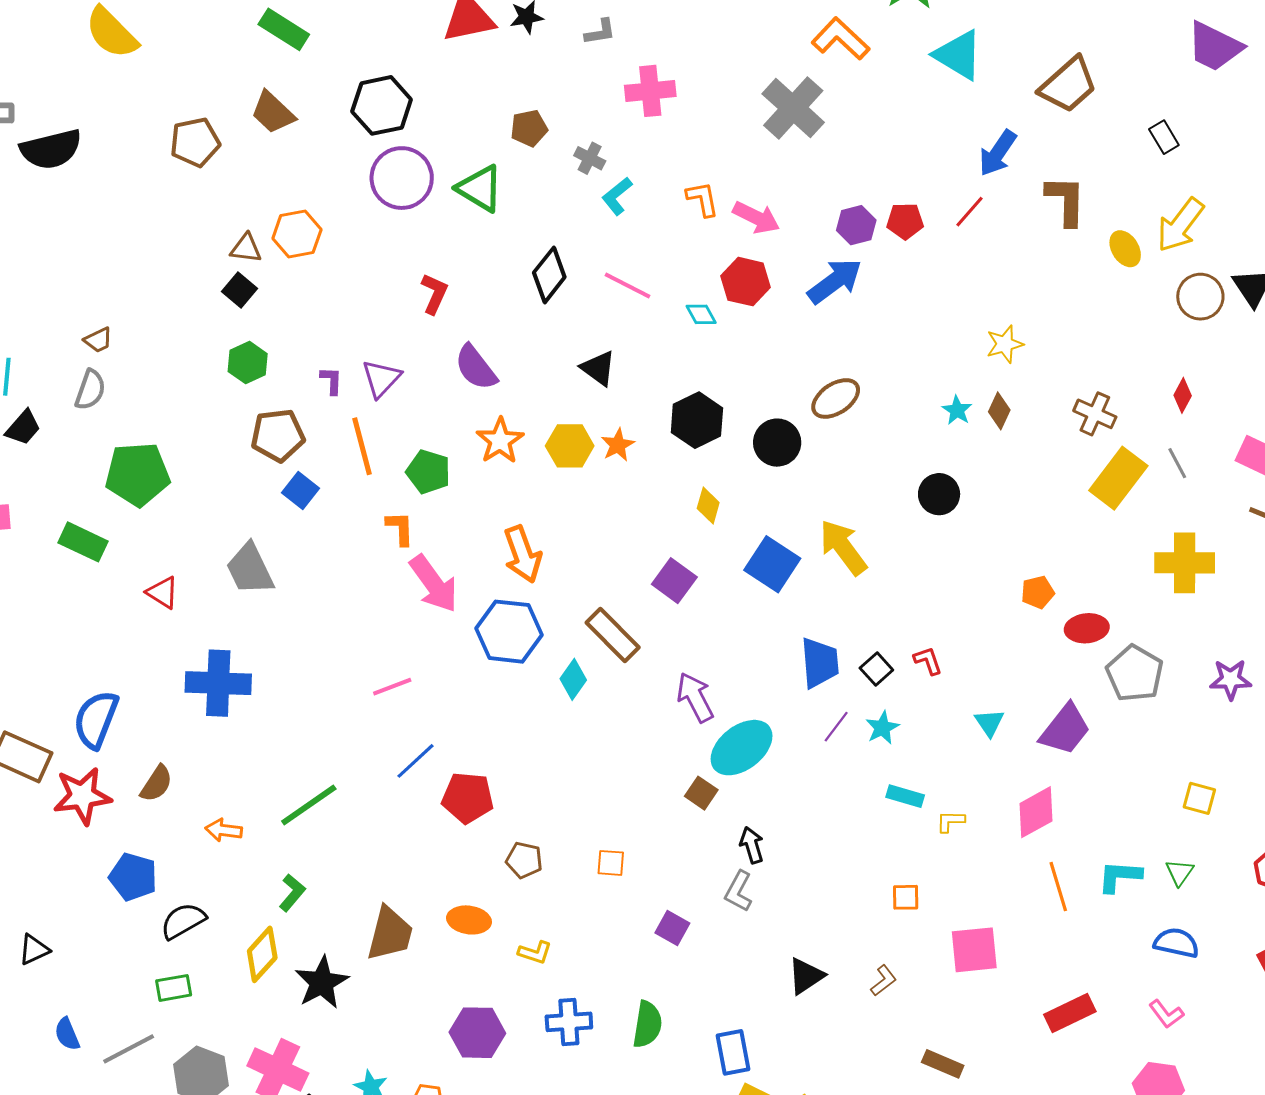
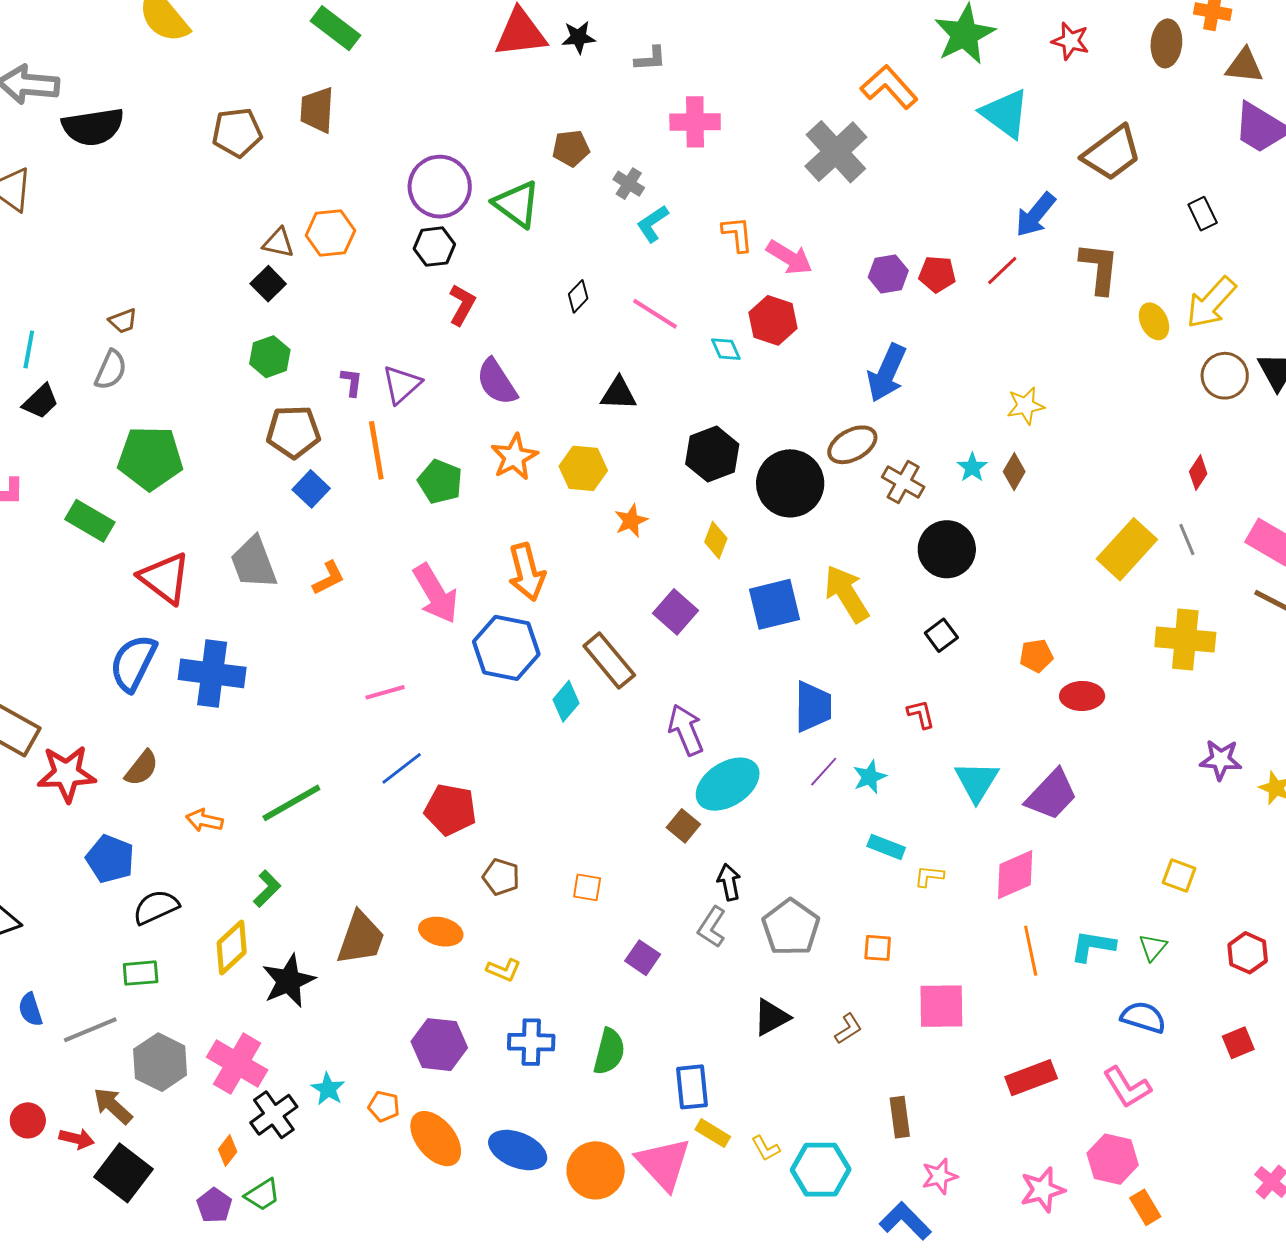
black hexagon: (382, 105) -> (434, 247), moved, size x0.7
brown trapezoid: (273, 113) -> (317, 110), turned 45
black diamond: (549, 275) -> (578, 296), size x0.6
blue arrow: (835, 281) -> (887, 373), moved, turned 146
black triangle: (598, 368) -> (619, 394), turned -39
brown cross: (1095, 414) -> (903, 482), moved
black circle: (777, 443) -> (790, 483), size x1.4
orange star: (618, 445) -> (631, 521), moved
black circle: (939, 494) -> (947, 549), size x1.4
orange L-shape: (400, 528) -> (329, 578), moved, turned 60
blue square: (772, 564) -> (775, 604), turned 38
red triangle: (163, 592) -> (165, 578), size x1.6
black square: (876, 669) -> (941, 635), moved
gray pentagon: (1135, 673) -> (791, 927), moved
blue semicircle: (96, 719) -> (133, 663), moved
cyan triangle: (989, 723) -> (977, 781), size x1.5
pink L-shape: (1166, 1014) -> (1127, 1087), size x1.4
brown rectangle: (943, 1064) -> (900, 1117), turned 54

